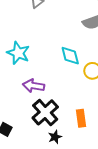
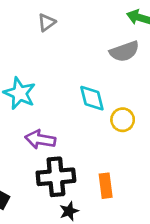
black cross: (45, 112) -> (56, 177), turned 36

